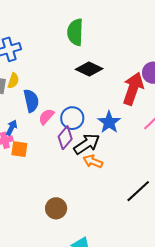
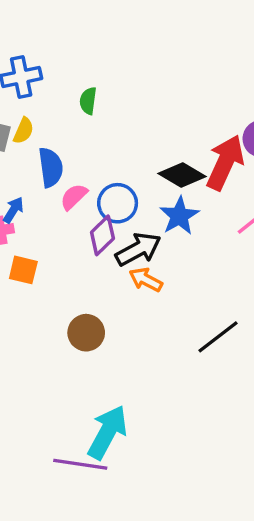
green semicircle: (75, 32) -> (88, 101), moved, size x0.6
black diamond: (89, 69) -> (182, 175), moved
orange square: (19, 149) -> (23, 270), moved
brown circle: (56, 208) -> (86, 333), moved

